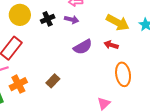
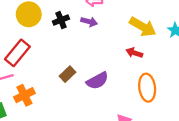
purple semicircle: (83, 47) -> (97, 81), moved
brown rectangle: (53, 81) -> (68, 74), moved

